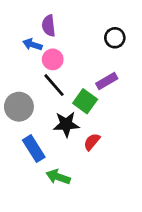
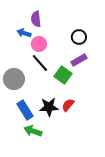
black circle: (115, 38) -> (79, 37), moved
black star: (66, 124) -> (49, 107), moved
green arrow: (58, 177) -> (33, 131), moved

